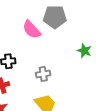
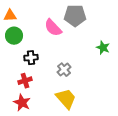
gray cross: (43, 74) -> (64, 70), turned -32

